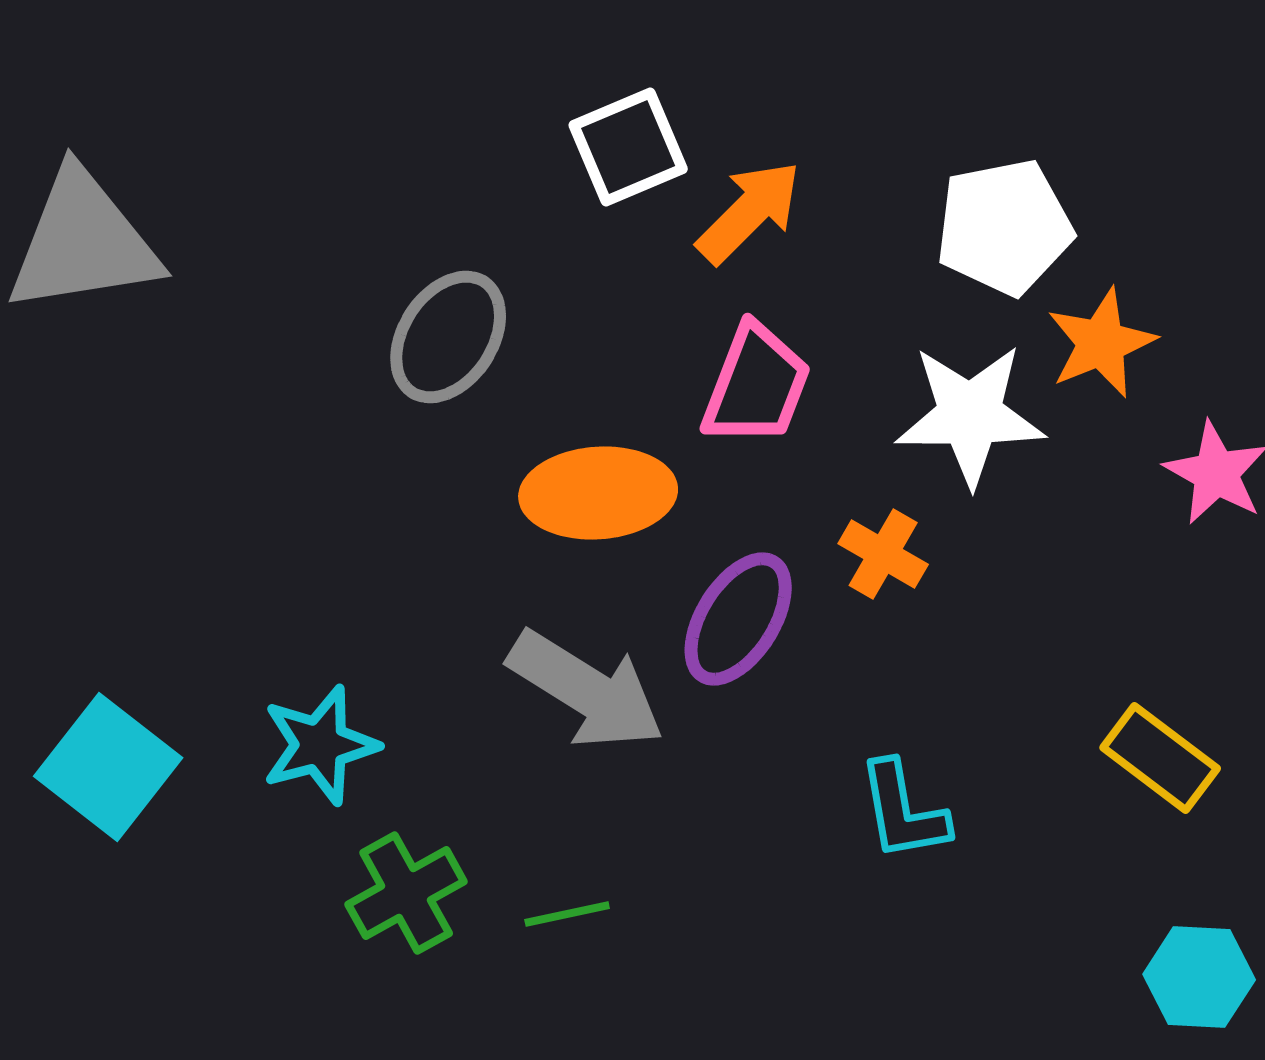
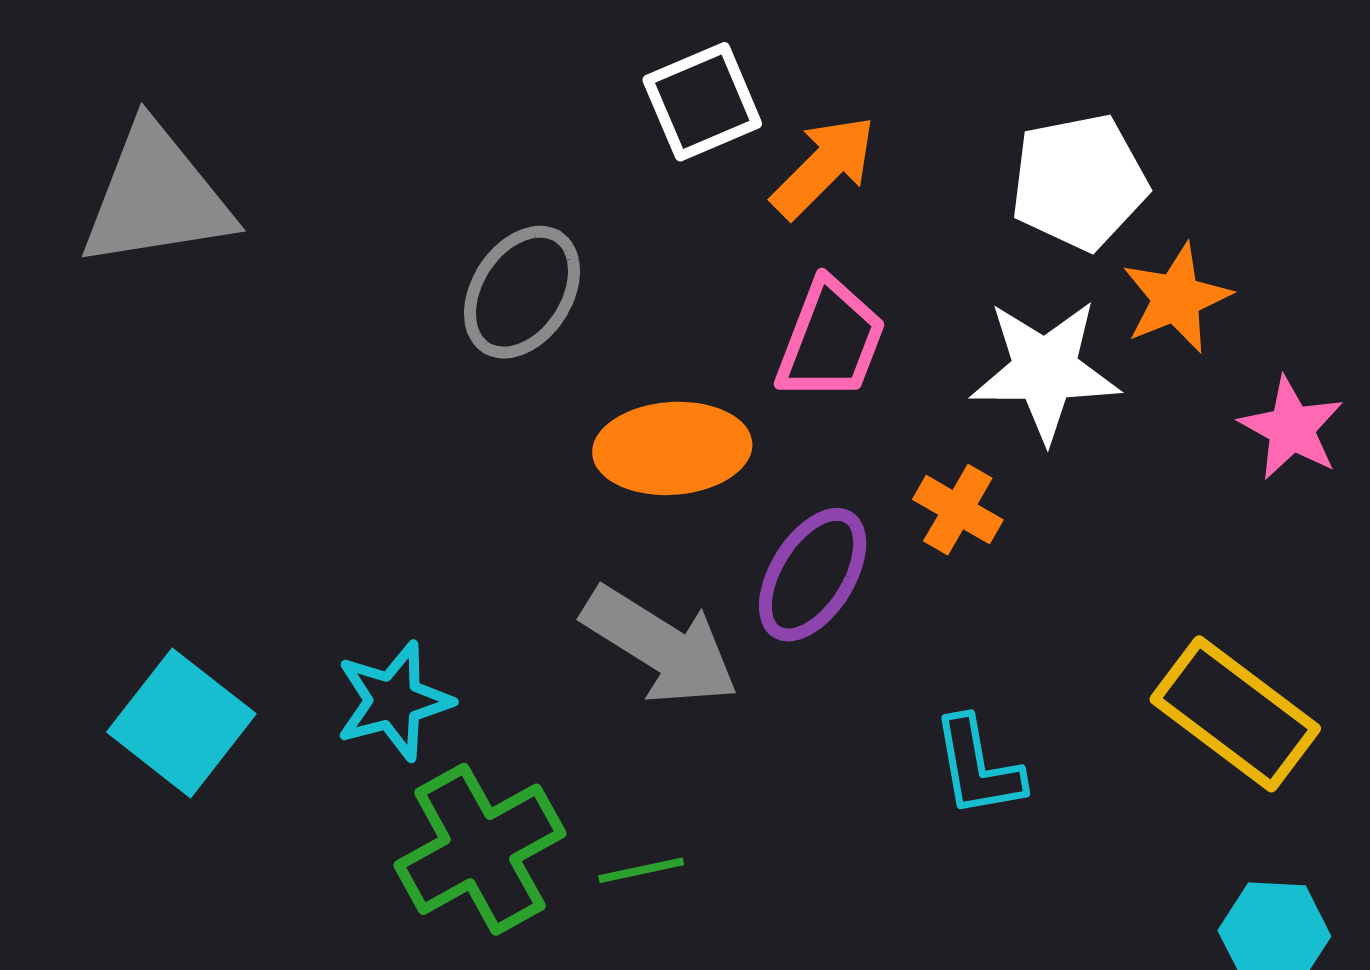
yellow rectangle: (1160, 758) -> (1235, 714), size x1.4
green cross: (406, 893) -> (480, 849), size x1.4

